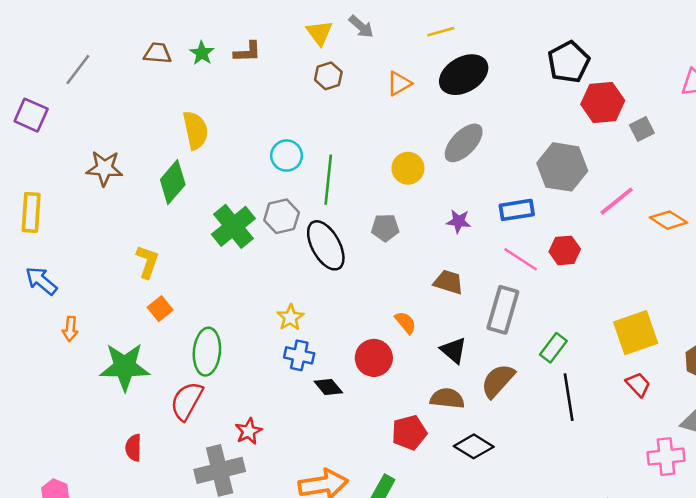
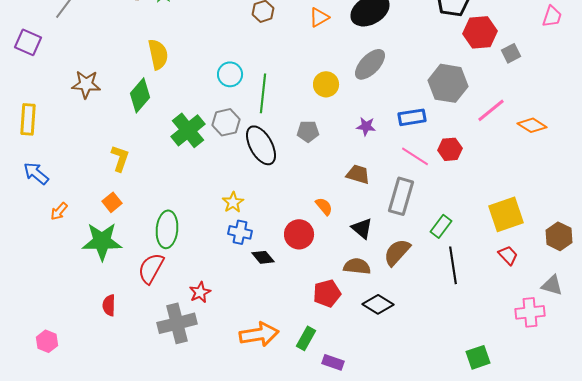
orange square: (160, 309) -> (112, 202), moved
orange arrow: (70, 329) -> (59, 211), turned 36

